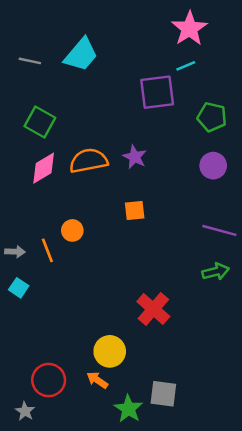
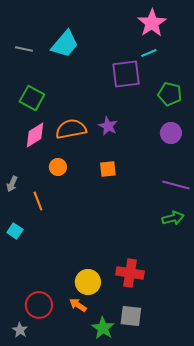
orange circle: (72, 230) -> (58, 167), moved
gray arrow: (15, 252) -> (12, 184), moved, turned 112
red cross: (153, 309) -> (130, 273), moved, turned -32

